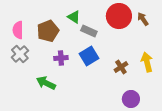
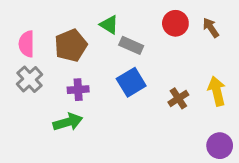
red circle: (119, 16) -> (175, 23), size x0.7
purple cross: (61, 58) -> (78, 90), moved
green arrow: (46, 83) -> (68, 122), turned 138
purple circle: (131, 99) -> (220, 146), moved

